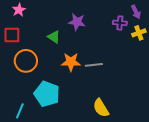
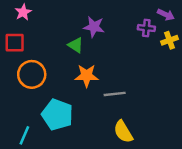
purple arrow: (136, 12) -> (166, 15), turned -40
green triangle: (54, 37) -> (76, 45), moved
gray line: (94, 65) -> (115, 94), moved

